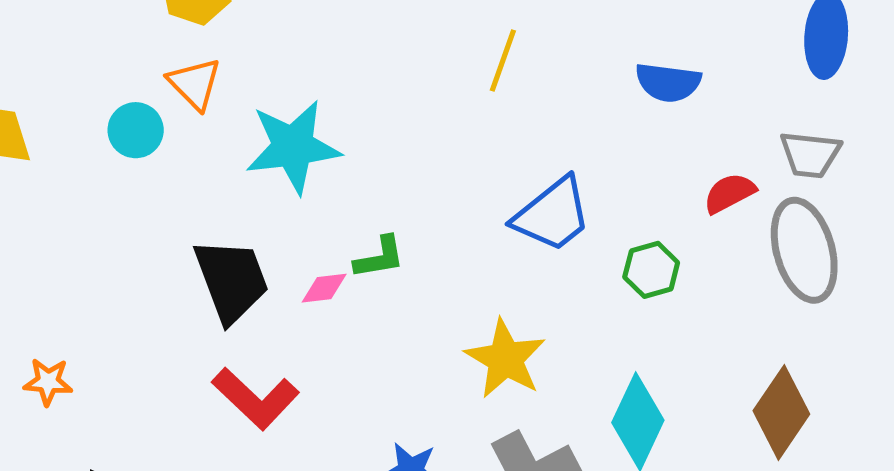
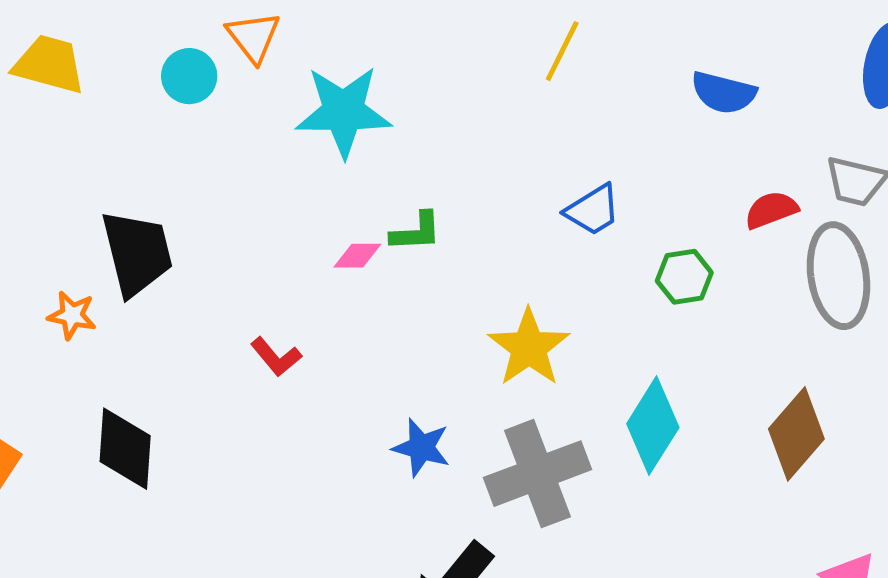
blue trapezoid: (552, 215) -> (593, 210), size x0.7
black trapezoid: (231, 280) -> (137, 253), moved
red L-shape: (255, 398) -> (276, 357), size x0.6

